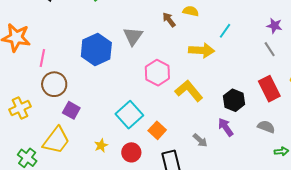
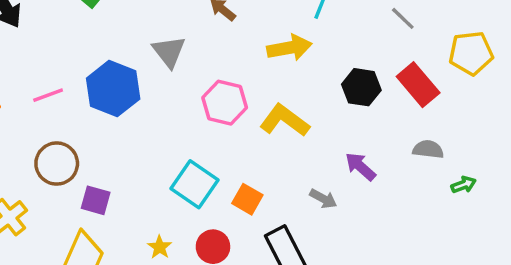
pink line: (42, 58) -> (48, 95), moved, turned 72
black hexagon: (234, 100) -> (361, 87), moved

